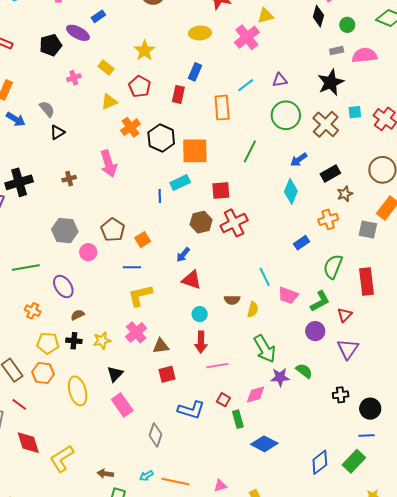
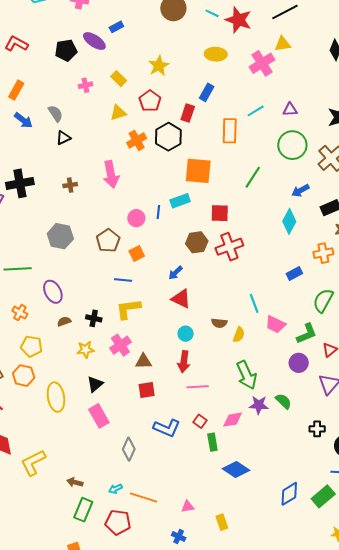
black hexagon: (161, 138) -> (168, 137), moved
pink circle: (88, 252) -> (136, 218), moved
black cross: (74, 341) -> (94, 318), moved

